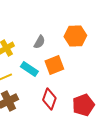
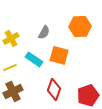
orange square: (54, 65) -> (59, 55), turned 36

